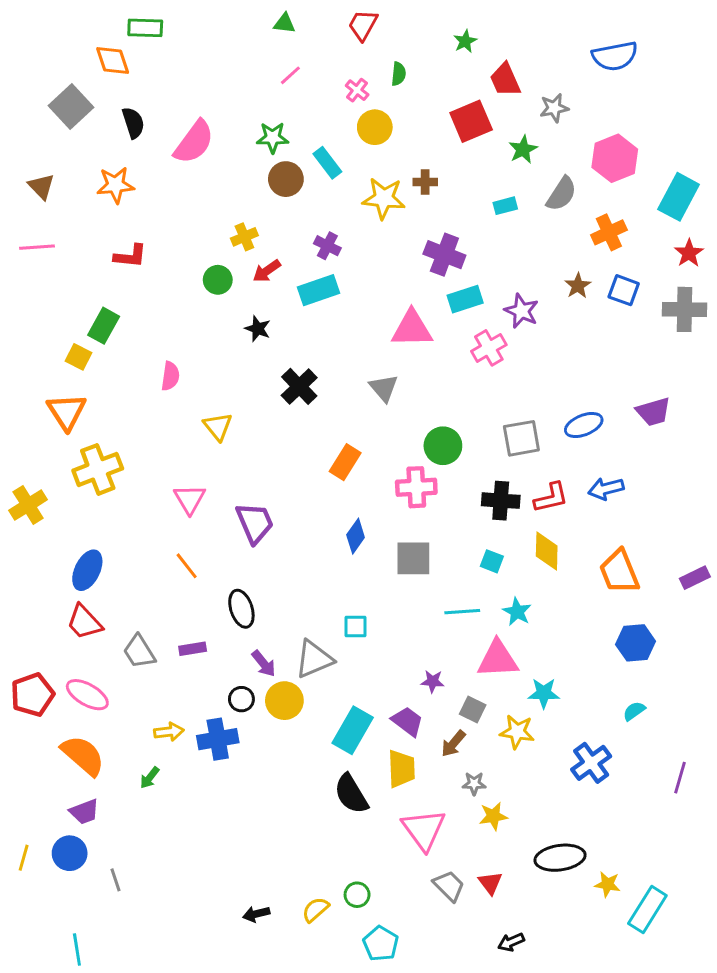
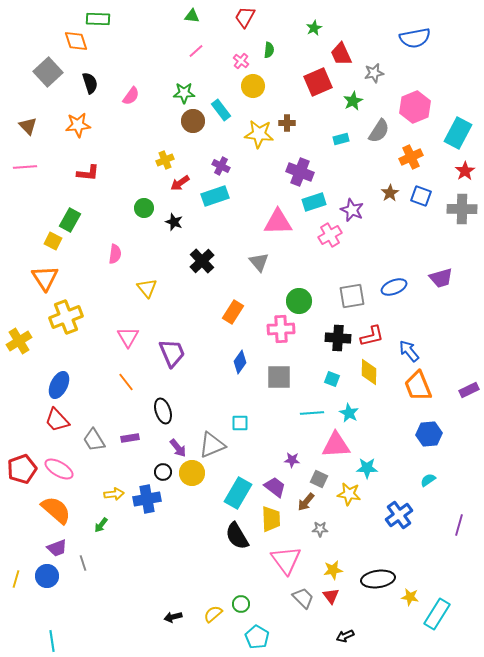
pink semicircle: (194, 142) -> (131, 96), size x0.6
green circle: (218, 280) -> (144, 208), moved
blue arrow: (606, 489) -> (409, 351), moved, turned 65
yellow star: (493, 816) -> (333, 570), moved
gray line: (116, 880) -> (83, 563), moved

